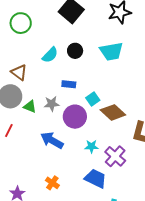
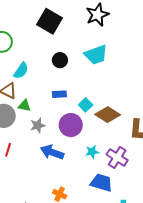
cyan semicircle: (50, 55) -> (21, 71), moved
gray star: (52, 104) -> (38, 125), moved
green triangle: (30, 106) -> (25, 106), moved

